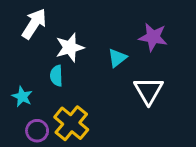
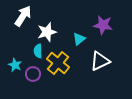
white triangle: (149, 91) -> (100, 61), turned 35
yellow cross: (71, 123) -> (58, 63), moved
purple circle: (37, 131) -> (33, 74), moved

